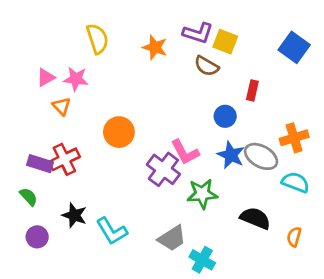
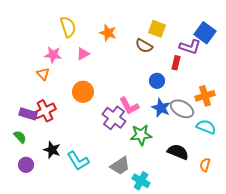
purple L-shape: (198, 33) -> (190, 47), moved
pink triangle: (46, 78) -> (83, 54), moved

